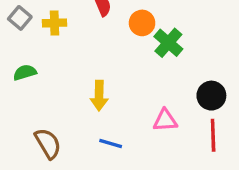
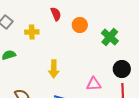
yellow cross: (54, 23) -> (32, 32), moved
green cross: (168, 43) -> (110, 37), moved

